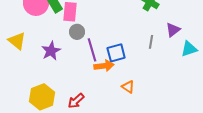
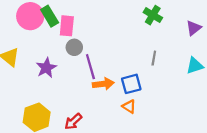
purple triangle: (173, 30) -> (194, 28), moved
blue square: (116, 53) -> (131, 84), moved

